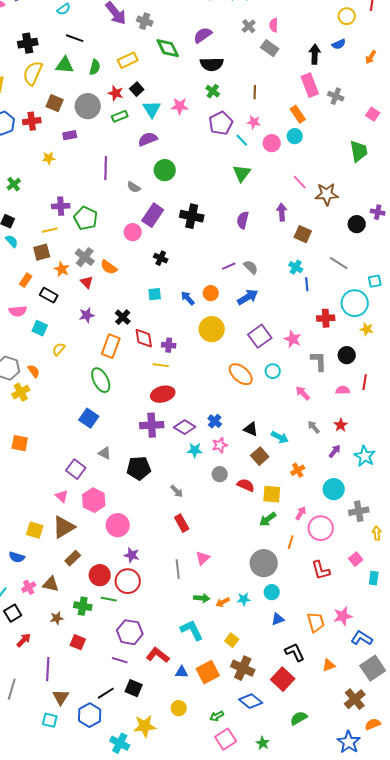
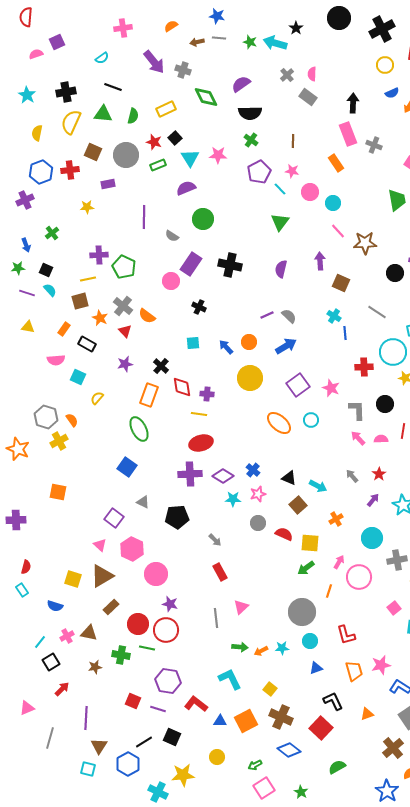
blue semicircle: (339, 44) -> (392, 93), moved
cyan circle: (295, 136) -> (333, 203), moved
pink arrow: (303, 393) -> (358, 438), moved
red L-shape: (321, 570) -> (346, 635), moved
red square: (78, 642) -> (133, 701), moved

